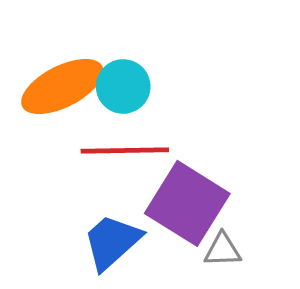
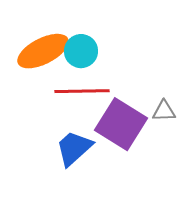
gray triangle: (223, 250) -> (164, 111), moved

